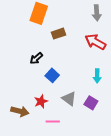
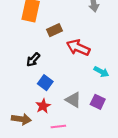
red arrow: (95, 42) -> (78, 48), moved
blue square: (52, 75) -> (45, 83), moved
cyan arrow: (97, 76) -> (101, 72), turned -56

